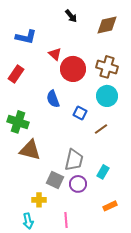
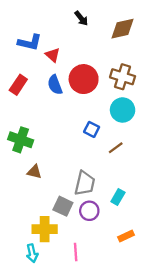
red triangle: (55, 54) -> (53, 55), moved
blue semicircle: (53, 99) -> (55, 85), moved
brown triangle: (30, 150) -> (34, 172), size x0.6
yellow cross: (39, 200) -> (45, 229), size x1.5

